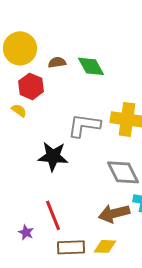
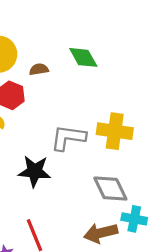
green diamond: (91, 66) -> (83, 57), moved

